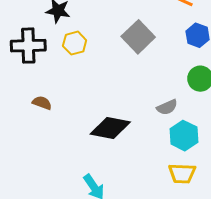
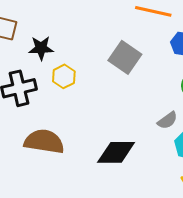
brown semicircle: (42, 103) -> (44, 142), size x2.0

